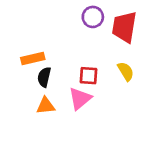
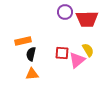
red trapezoid: (124, 27) -> (87, 19), turned -100
pink triangle: (80, 99) -> (77, 60), moved

